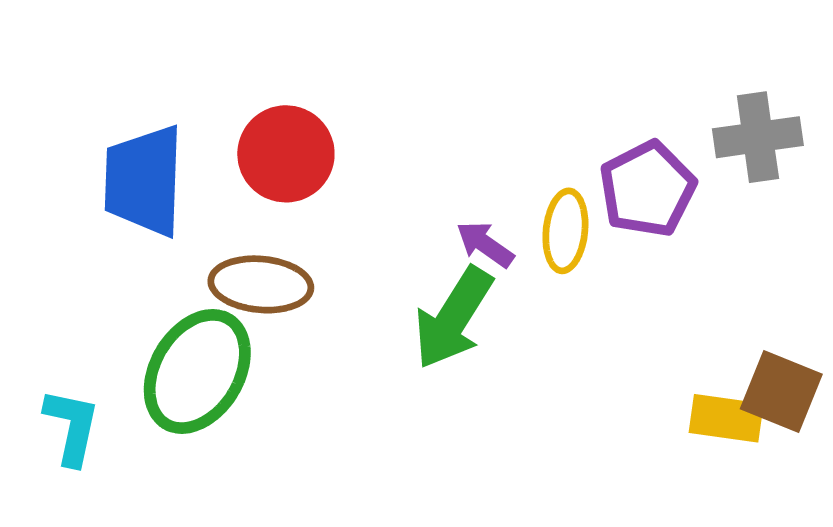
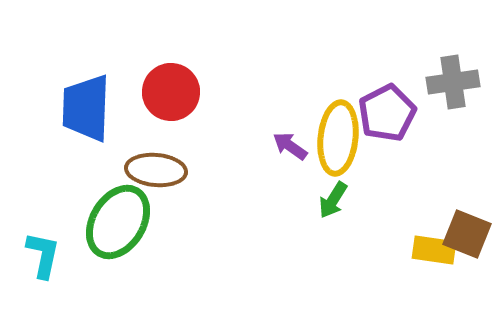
yellow ellipse: (565, 231) -> (338, 138), size x1.5
green arrow: (453, 318) -> (333, 200), moved, size x0.6

